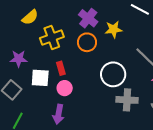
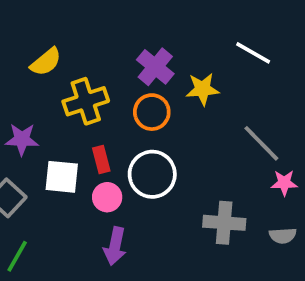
white circle: (113, 74) -> (152, 174), moved
purple arrow: (58, 114) -> (115, 246), moved

